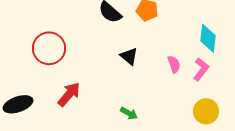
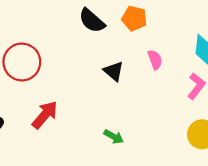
pink semicircle: (174, 64) -> (155, 60), moved

